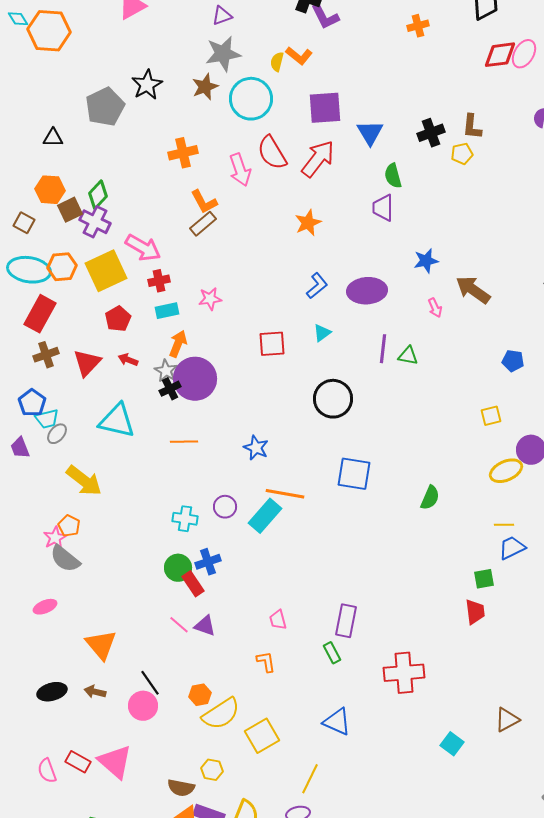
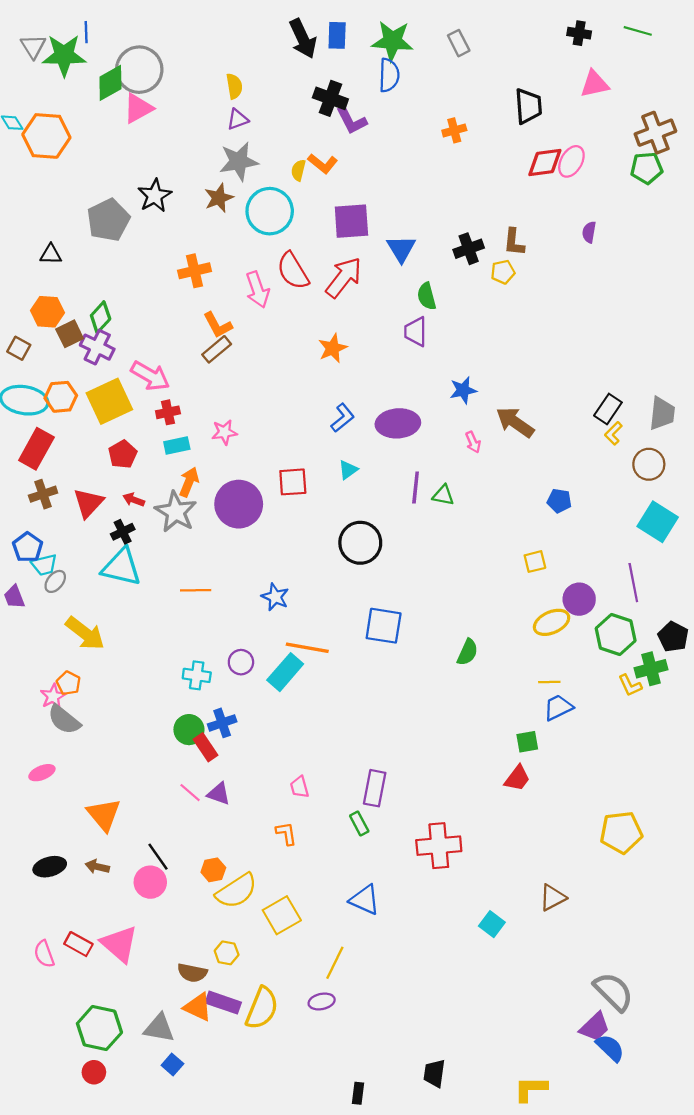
gray star: (166, 371) -> (176, 512), size x1.6
purple circle: (195, 379) -> (239, 504), moved
black cross: (170, 389) -> (123, 532), moved
red trapezoid: (475, 612) -> (517, 778), turned 44

